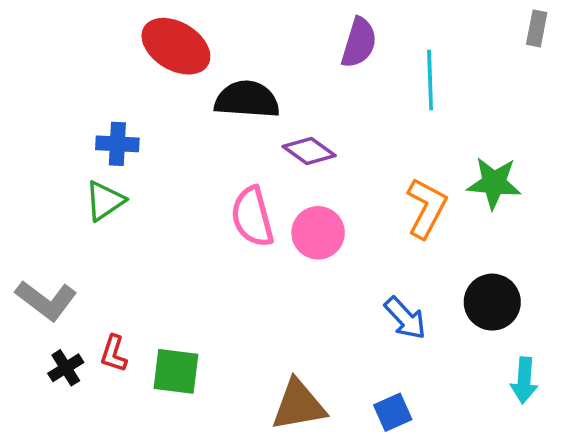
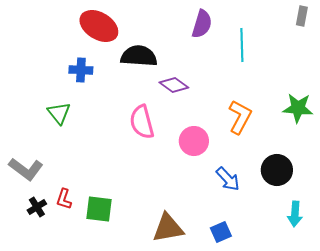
blue cross: (117, 144) -> (81, 70), moved
green star: (494, 183) -> (298, 108), moved
green triangle: (105, 201) -> (59, 113), turned -35
pink circle: (318, 233) -> (194, 141), moved

